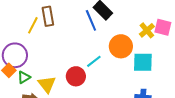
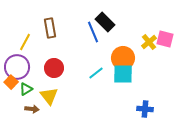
yellow line: (33, 25) -> (25, 42), moved
cyan square: (143, 62) -> (123, 74), moved
red circle: (76, 76) -> (54, 68), moved

